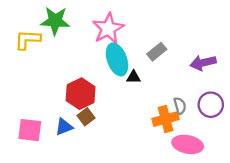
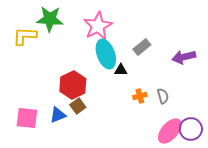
purple circle: (211, 105) -> (191, 129), moved
orange cross: (166, 119) -> (140, 96), moved, size x0.6
pink ellipse: (188, 144) -> (170, 131), turned -60

